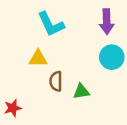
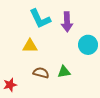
purple arrow: (107, 22) -> (67, 22), moved
brown semicircle: (56, 81) -> (41, 73), moved, turned 105

